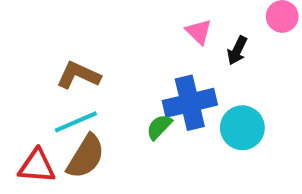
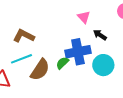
black arrow: (237, 50) -> (100, 35), moved, turned 96
brown semicircle: (86, 157) -> (40, 70), moved

